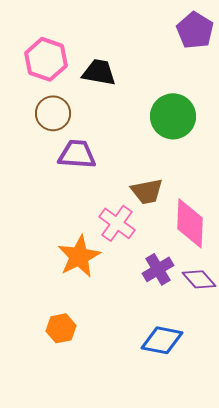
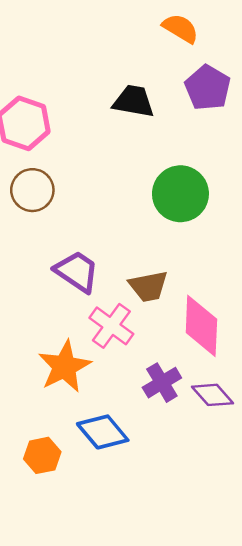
black trapezoid: (99, 72) -> (134, 101), moved
purple trapezoid: (77, 154) -> (77, 272), moved, turned 30
blue diamond: (162, 340) -> (103, 432), moved, turned 39

